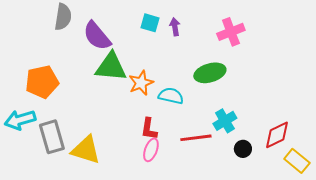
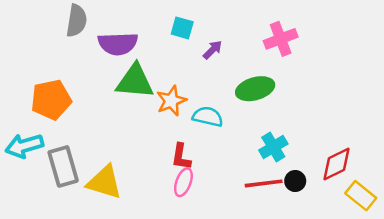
purple arrow: (175, 27) -> (213, 50), moved, turned 54
purple semicircle: (97, 36) -> (118, 44), turned -52
red line: (196, 138) -> (264, 183), moved

